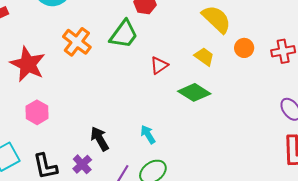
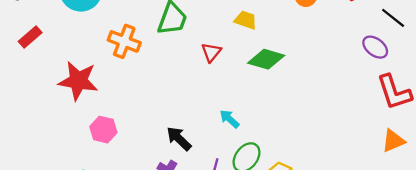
yellow trapezoid: (204, 57) -> (246, 20), moved
red triangle: (159, 65) -> (211, 52), moved

